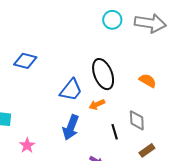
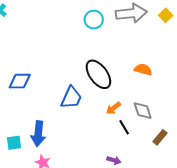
orange arrow: (97, 104) -> (113, 108), moved
blue arrow: (71, 127) -> (38, 134), moved

